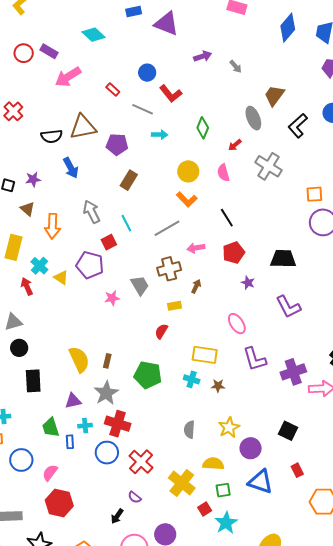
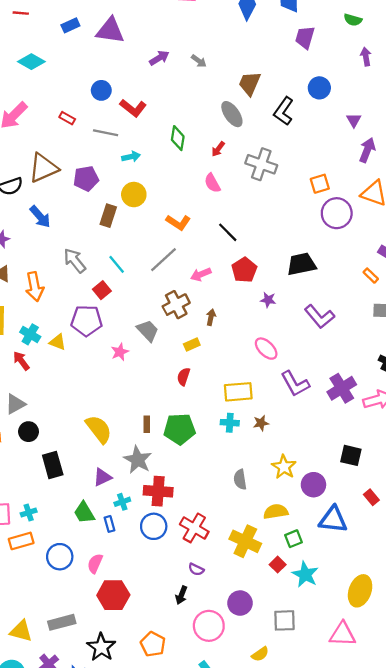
yellow circle: (188, 171) -> (134, 195), moved
brown rectangle: (107, 361) -> (147, 424), moved

